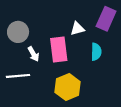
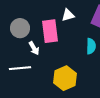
white triangle: (77, 29) -> (68, 15), moved
pink rectangle: (59, 50) -> (50, 31), moved

